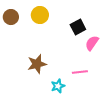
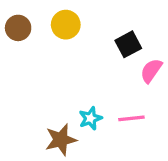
brown star: (37, 64) -> (61, 140), moved
cyan star: (58, 86) -> (90, 118), moved

